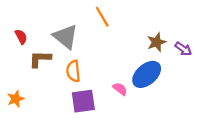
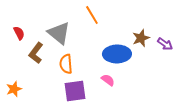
brown L-shape: (40, 59) -> (36, 53), turned -55
blue ellipse: (147, 74) -> (117, 54), moved, turned 40

